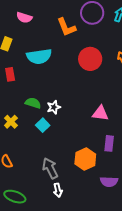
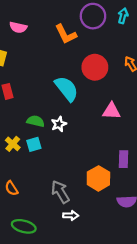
cyan semicircle: (39, 56) -> (66, 89), moved, turned -115
pink triangle: (100, 113) -> (111, 111), moved
cyan square: (43, 125) -> (34, 144), moved, turned 32
white arrow: (58, 190) -> (71, 215), turned -72

